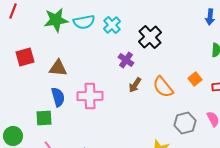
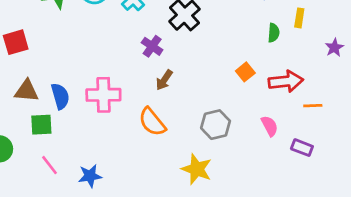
brown triangle: (58, 68) -> (27, 91), moved
orange semicircle: (163, 87) -> (152, 122), moved
gray hexagon: (185, 123) -> (216, 125), moved

